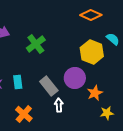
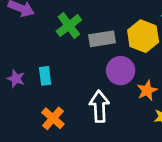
gray rectangle: (49, 86) -> (102, 39), moved, turned -60
white arrow: (59, 105) -> (99, 106), size x1.6

